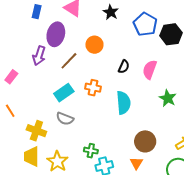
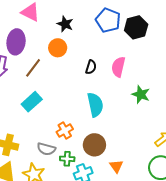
black star: (111, 12) -> (65, 24), moved
orange cross: (93, 88) -> (65, 131), moved, turned -35
gray semicircle: (65, 119) -> (46, 149), moved
brown circle: (145, 141) -> (94, 145), moved

